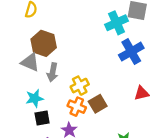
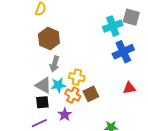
gray triangle: (30, 62) -> (43, 85), moved
yellow cross: (80, 86) -> (77, 77), turned 35
cyan star: (35, 98) -> (58, 85), moved

